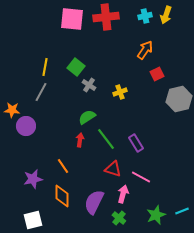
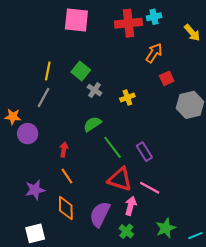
yellow arrow: (166, 15) -> (192, 33), moved, turned -60
red cross: (106, 17) -> (128, 23), moved
red arrow: (80, 140) -> (64, 150), moved
red triangle: (113, 169) -> (120, 179), size x1.4
cyan line: (182, 211) -> (195, 236), moved

